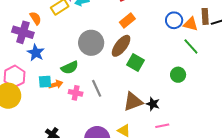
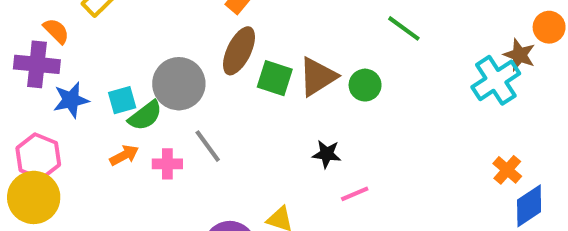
gray circle: (91, 43) -> (179, 84), moved
green line: (191, 46) -> (404, 28), moved
blue star: (36, 53) -> (71, 100), turned -30
cyan square: (45, 82) -> (122, 100), moved
brown triangle: (133, 102) -> (318, 77), moved

